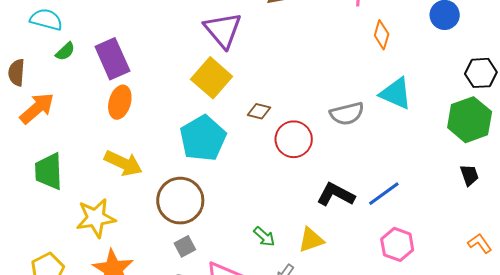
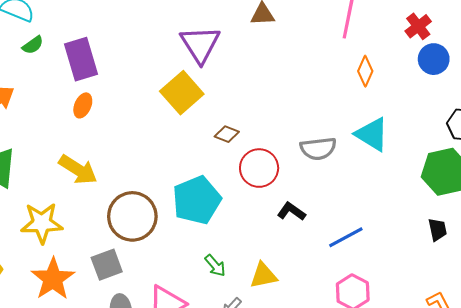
orange ellipse: (120, 102) -> (83, 105), size x0.7
cyan pentagon: (203, 138) -> (197, 200), moved
black L-shape: (336, 195) -> (291, 211), moved, size x0.7
gray square: (185, 246) -> (107, 265), moved, size x1.4

